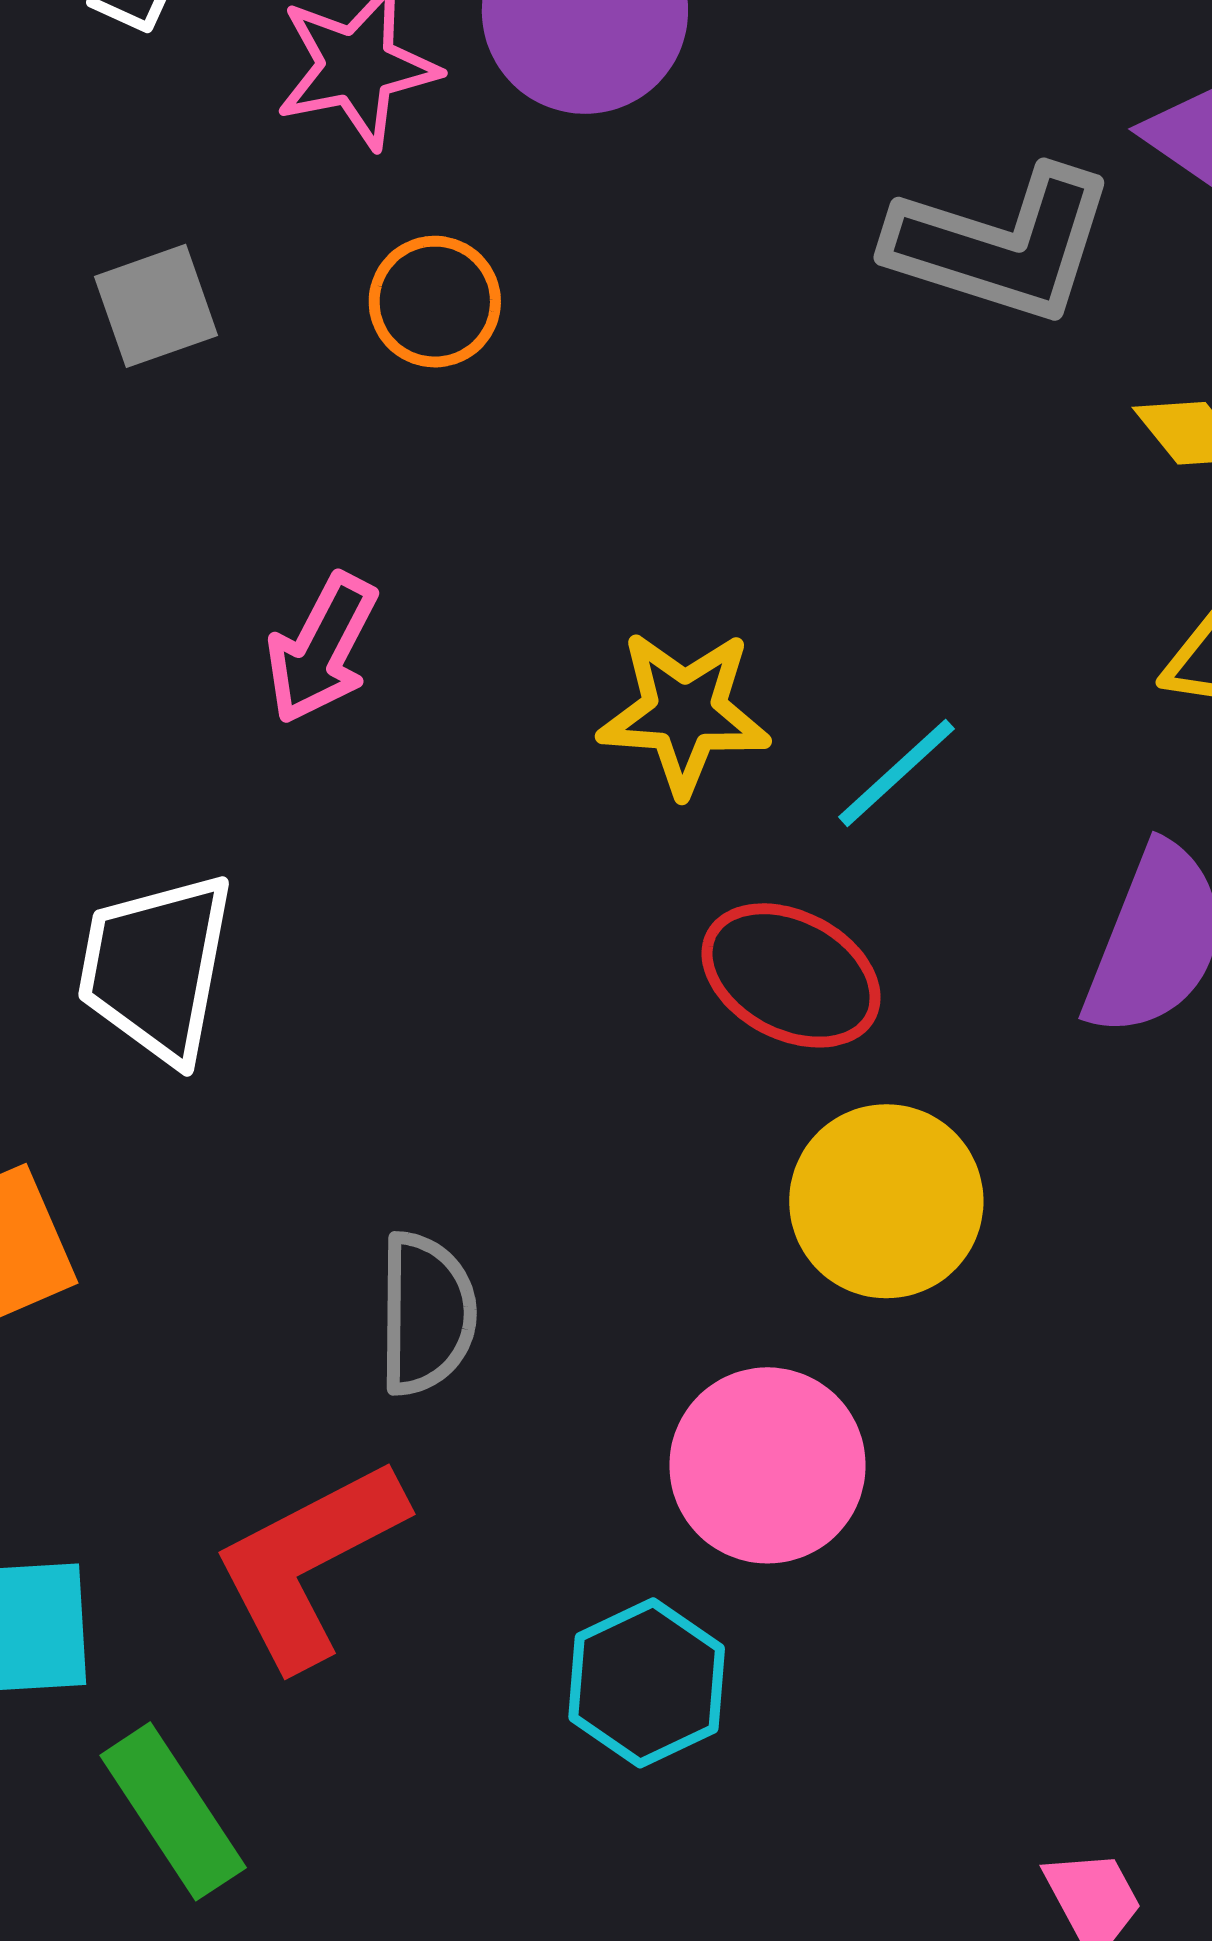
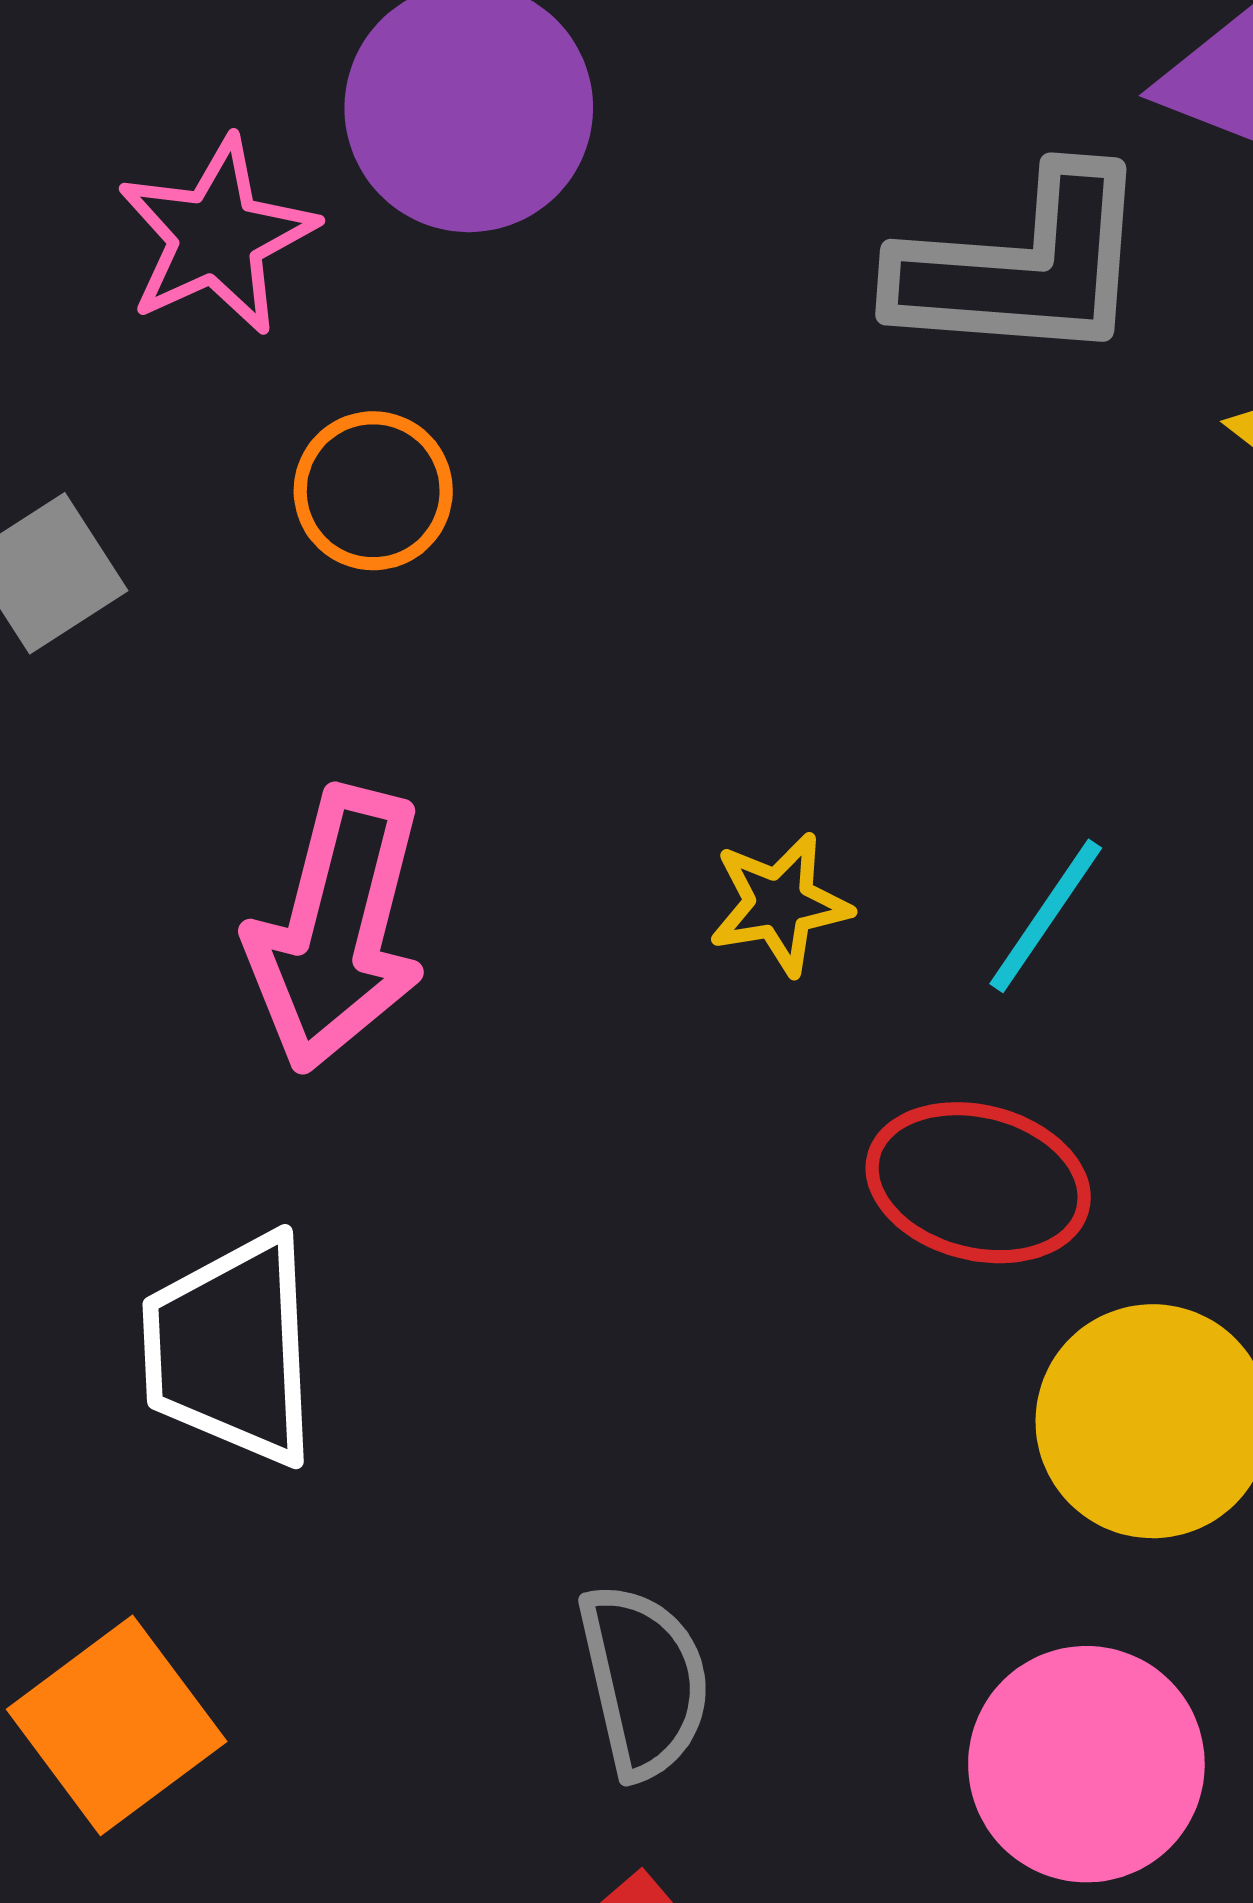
pink arrow: (322, 649) -> (337, 929), size x1.5
yellow star: (684, 712) -> (780, 904), size x0.7

